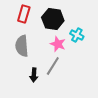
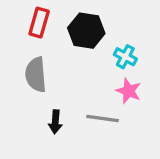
pink star: (58, 44) -> (129, 91), moved
gray line: (53, 66) -> (103, 119), moved, turned 66

